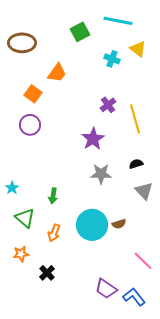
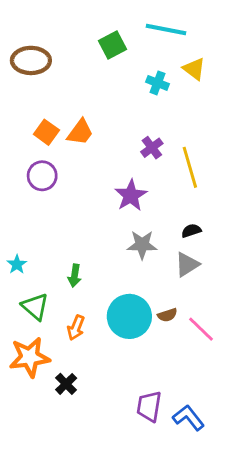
orange trapezoid: (57, 73) -> (80, 132), moved
gray triangle: (144, 191) -> (187, 264), moved, turned 42
orange star: (21, 254) -> (30, 357), size x1.8
pink line: (143, 261) -> (201, 329), moved
purple trapezoid: (106, 289) -> (149, 406), turned 65

